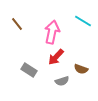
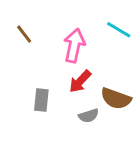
brown semicircle: (81, 69) -> (116, 99), size x1.5
gray rectangle: (29, 70) -> (41, 100), turned 63

